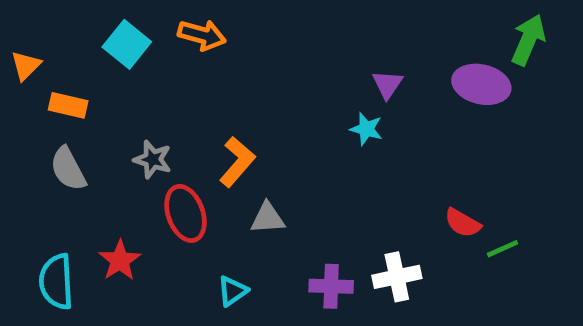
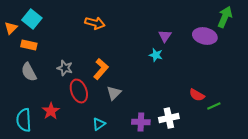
orange arrow: (202, 35) -> (95, 23), moved
cyan square: (127, 44) -> (32, 19), moved
gray triangle: (268, 218) -> (114, 93), turned -42

